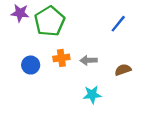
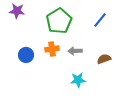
green pentagon: (50, 21) -> (59, 21), moved

